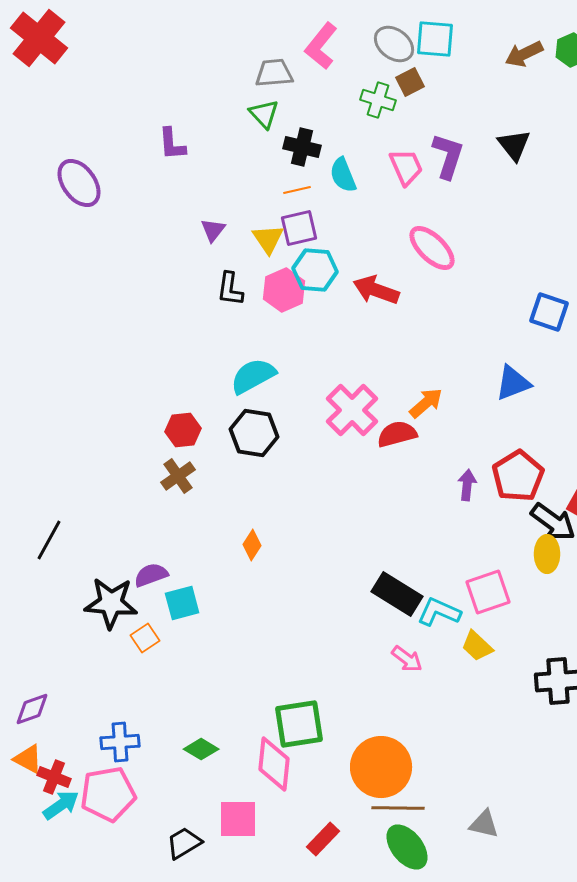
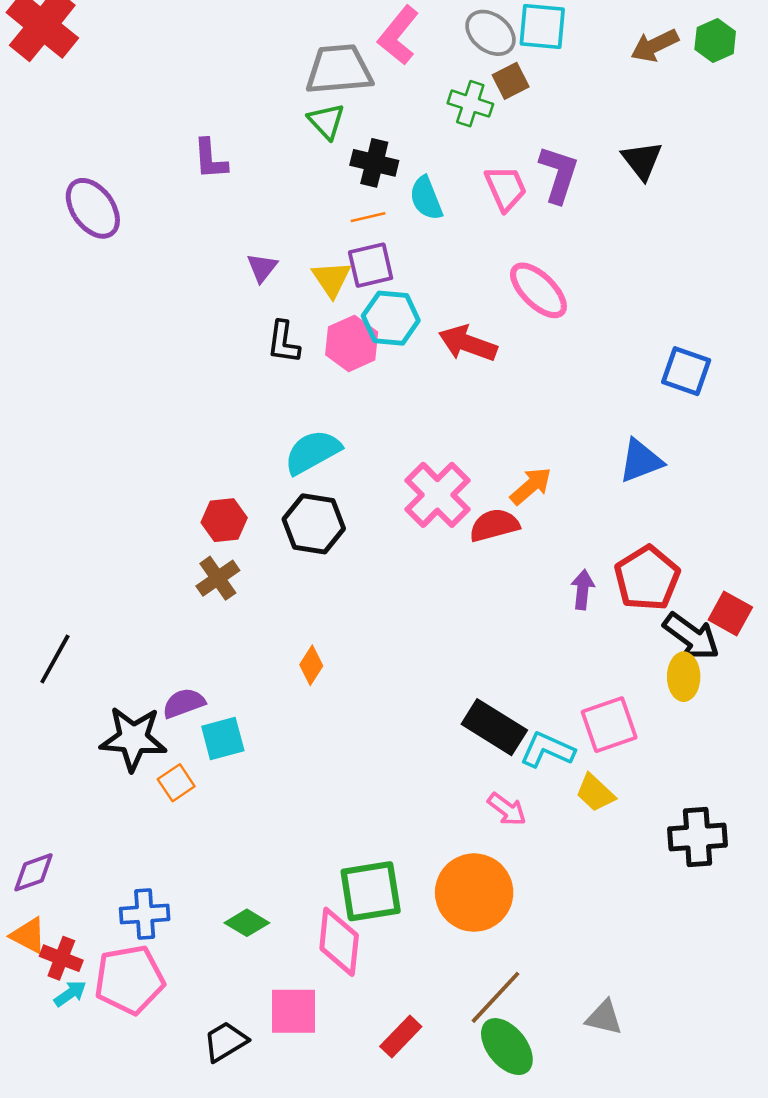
gray trapezoid: (274, 73) -> (339, 69), size x1.4
orange circle: (381, 767) -> (474, 893), moved
cyan arrow: (61, 805) -> (70, 994), size x0.7
brown line: (398, 808) -> (496, 997), turned -48

